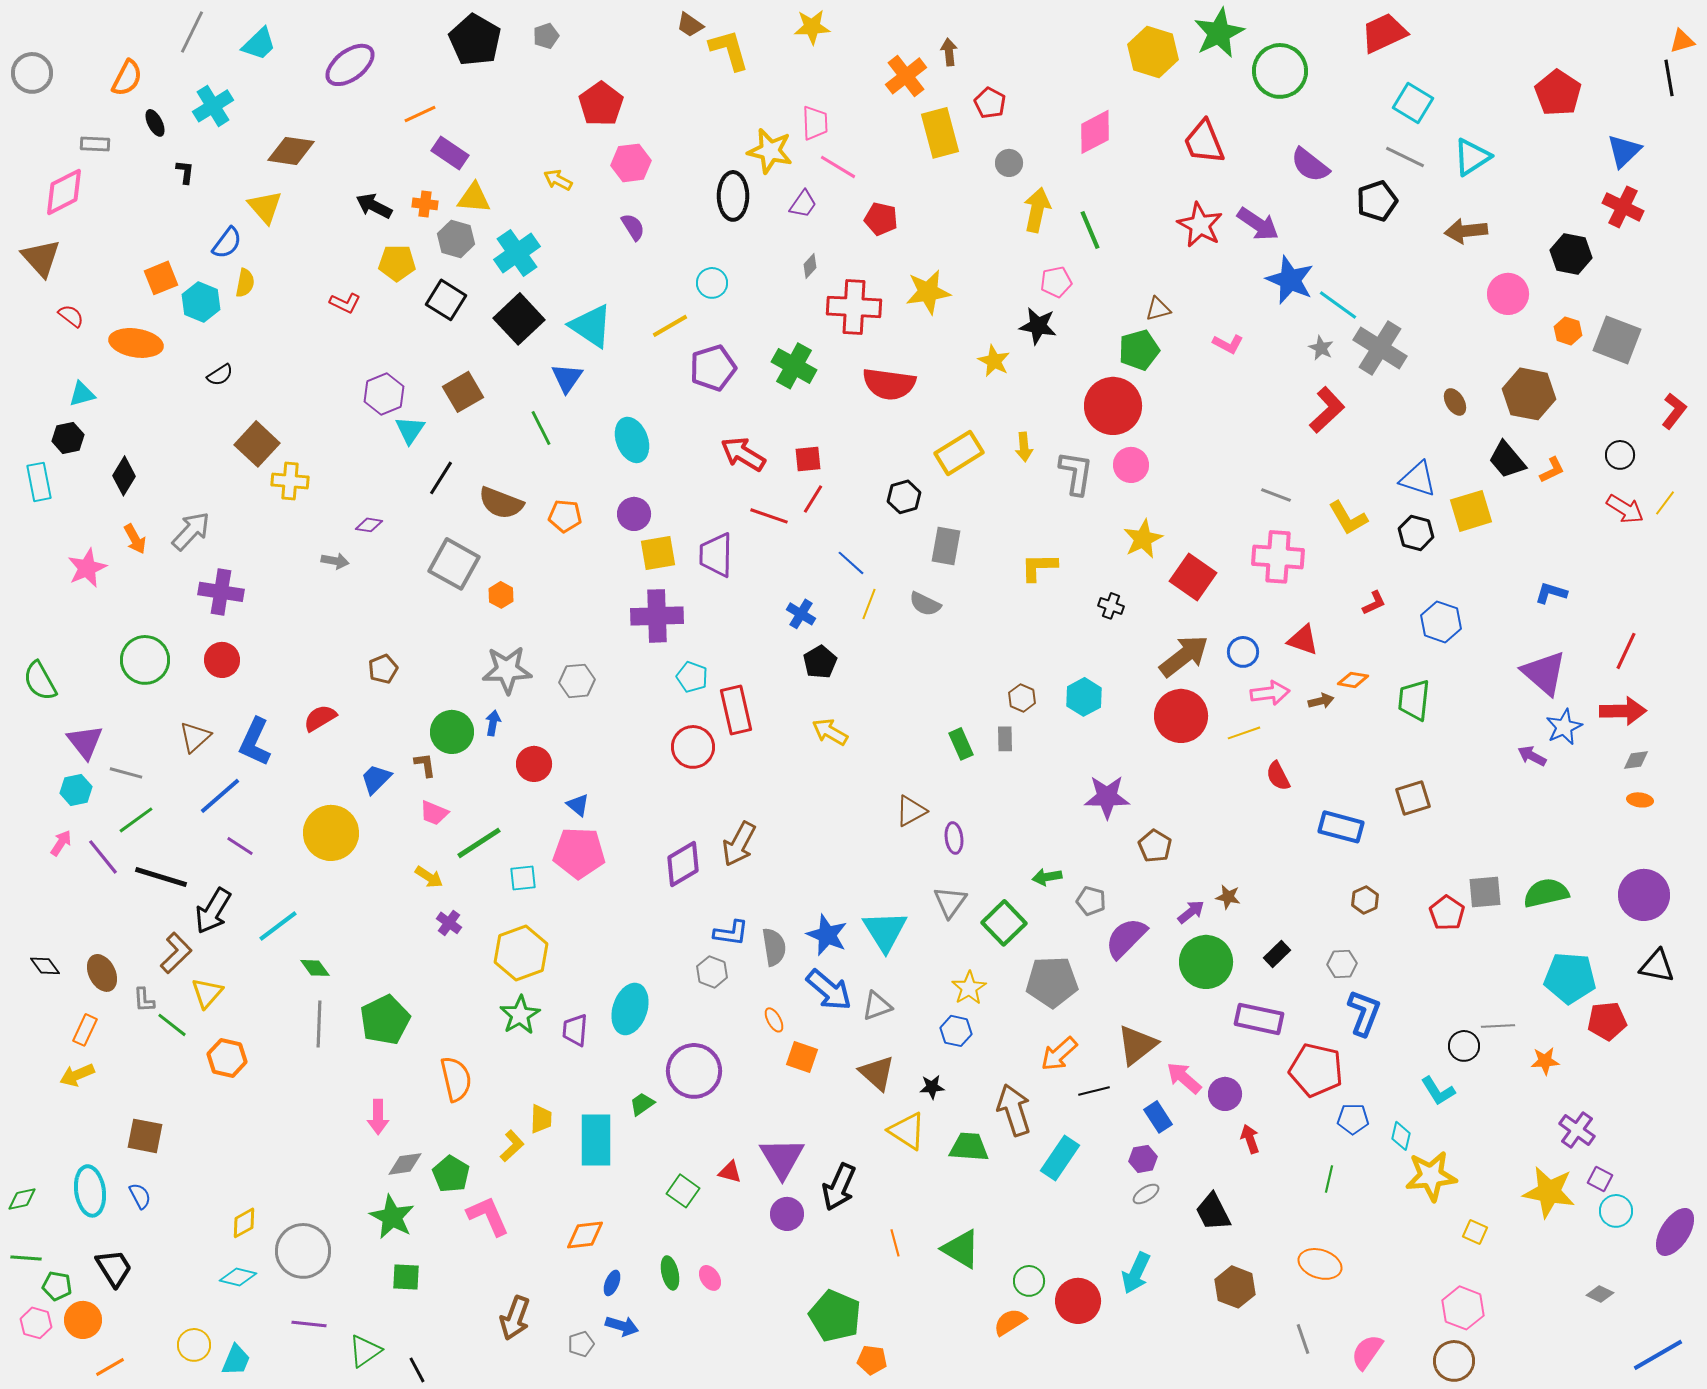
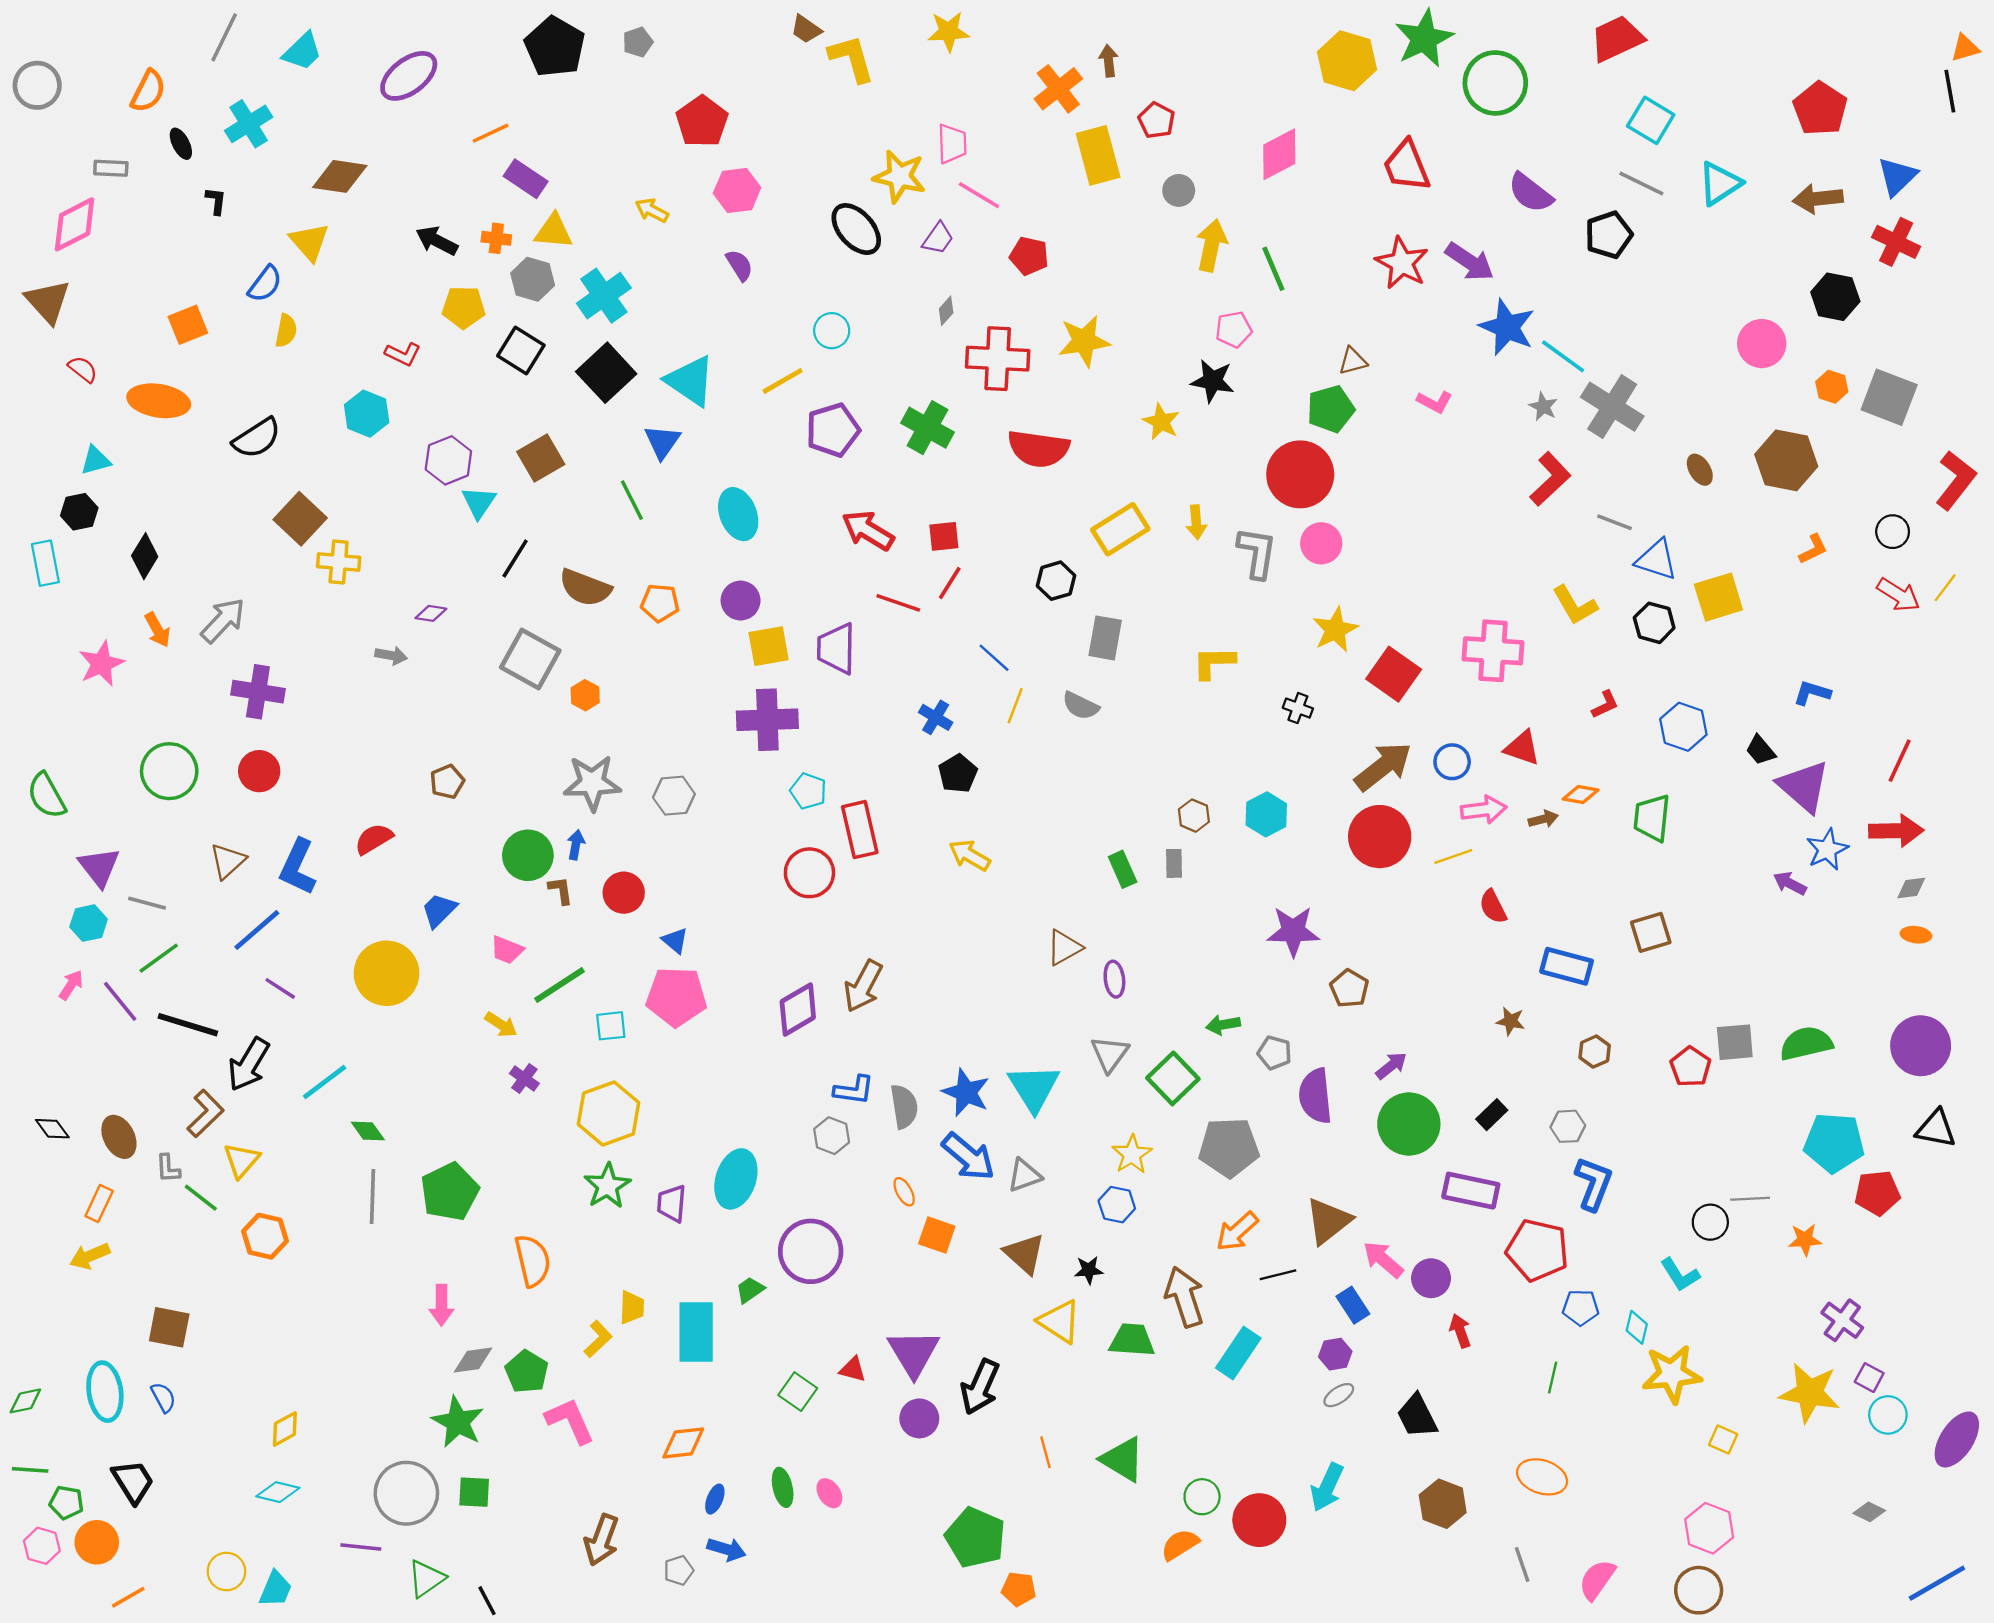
black ellipse: (733, 196) -> (856, 229), turned -42
brown arrow: (1466, 231) -> (1818, 199), moved
cyan hexagon: (201, 302) -> (367, 414), moved
black semicircle: (220, 375) -> (257, 438), size x1.6
red L-shape: (1674, 411) -> (1956, 480), size x1.4
black trapezoid: (1507, 460) -> (1761, 750), moved, size x0.7
gray line: (1276, 495) -> (1614, 522), moved
brown L-shape: (425, 765) -> (561, 890), moved
brown star: (1228, 897) -> (1511, 1021), moved
purple semicircle: (1126, 938) -> (1315, 1096), turned -51
gray circle: (303, 1251) -> (406, 1493), moved

